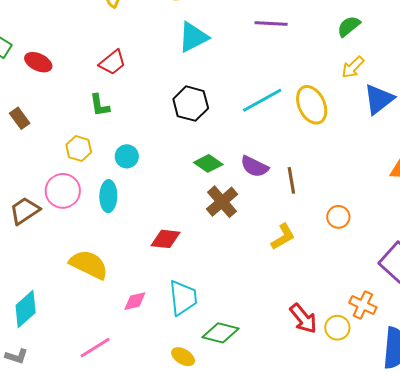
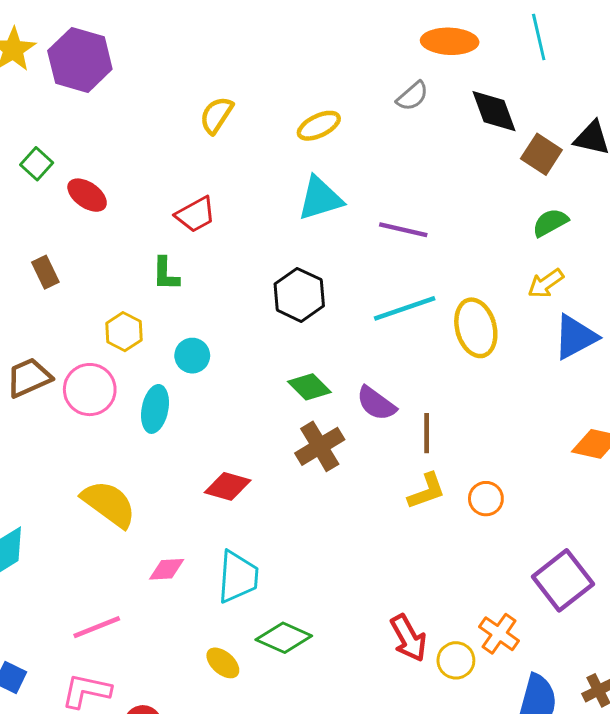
purple line: (271, 24) -> (403, 230), moved
brown trapezoid: (25, 211) -> (29, 378), moved
yellow L-shape: (283, 237) -> (427, 491), moved

